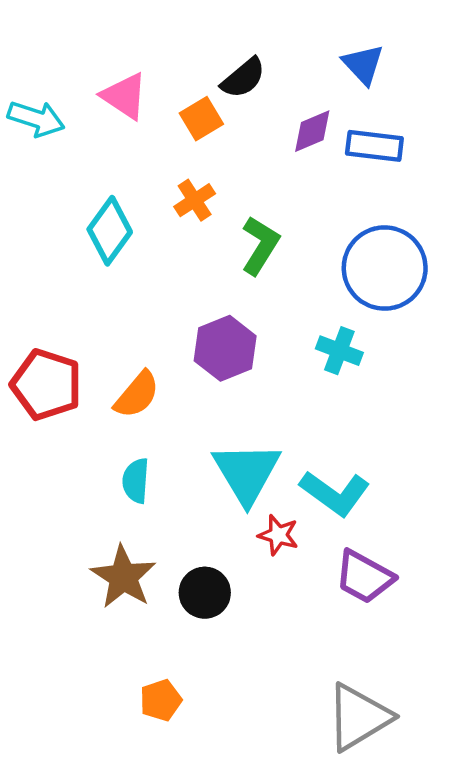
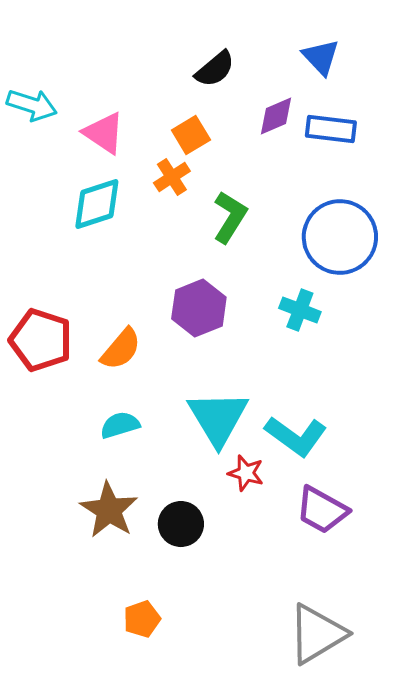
pink triangle: (124, 96) -> (104, 133), moved
orange square: (201, 119) -> (191, 135), moved
cyan diamond: (110, 231) -> (97, 204), turned 36
cyan semicircle: (136, 481) -> (120, 425), turned 69

